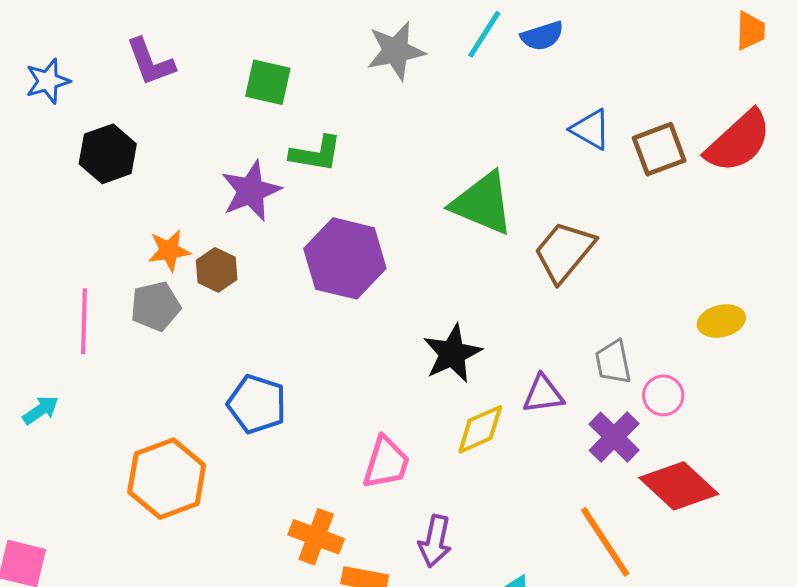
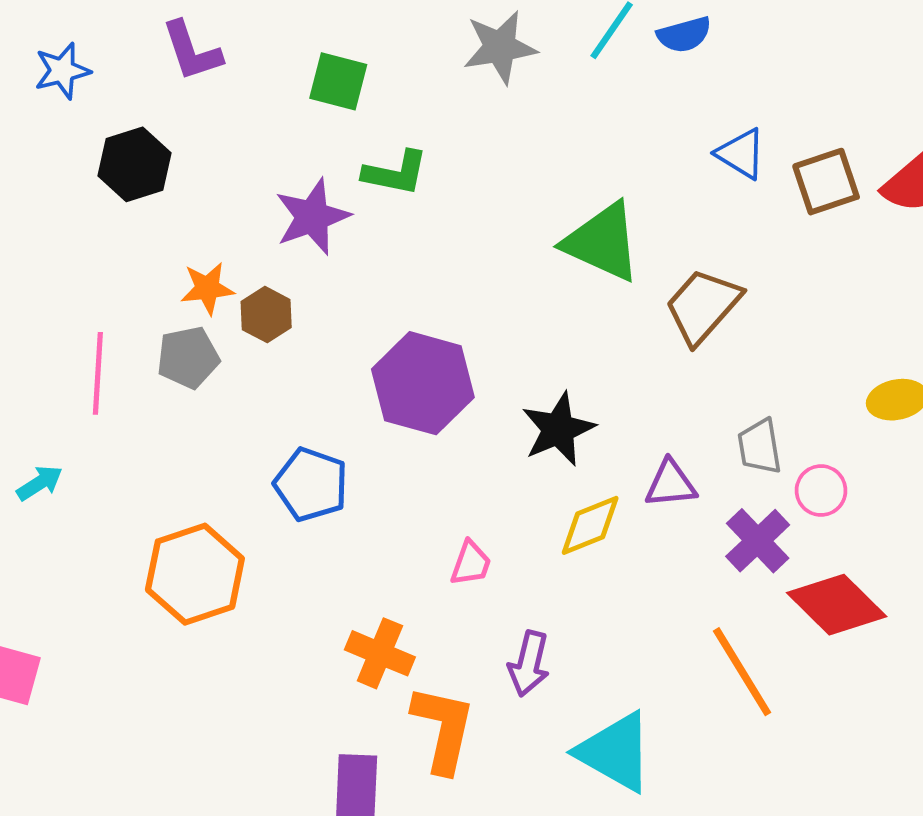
purple hexagon: (345, 258) -> (423, 383), moved
pink trapezoid: (386, 463) -> (471, 563), size x0.7

